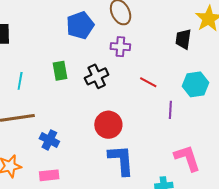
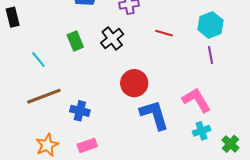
cyan line: (20, 81) -> (38, 59), turned -36
purple line: (170, 110) -> (211, 55), moved
pink L-shape: (187, 158) -> (196, 100), moved

